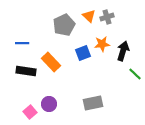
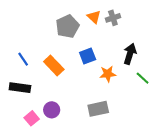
blue line: (22, 43) -> (23, 59), moved, turned 56
orange star: (102, 44) -> (108, 74), moved
black rectangle: (26, 71) -> (20, 88), moved

